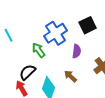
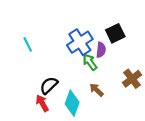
green arrow: (39, 50) -> (90, 62), moved
purple semicircle: (77, 51) -> (101, 50), moved

